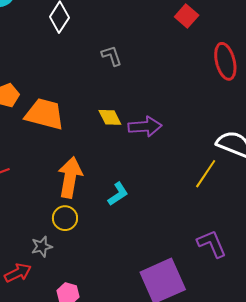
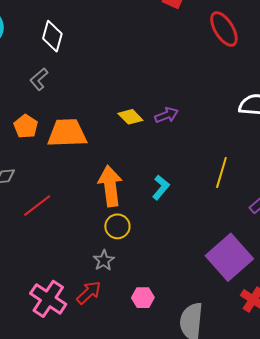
gray L-shape: (112, 56) -> (39, 79), moved, turned -95
purple arrow: (145, 127) -> (167, 115), size x0.7
yellow line: (206, 174) -> (221, 173), moved

